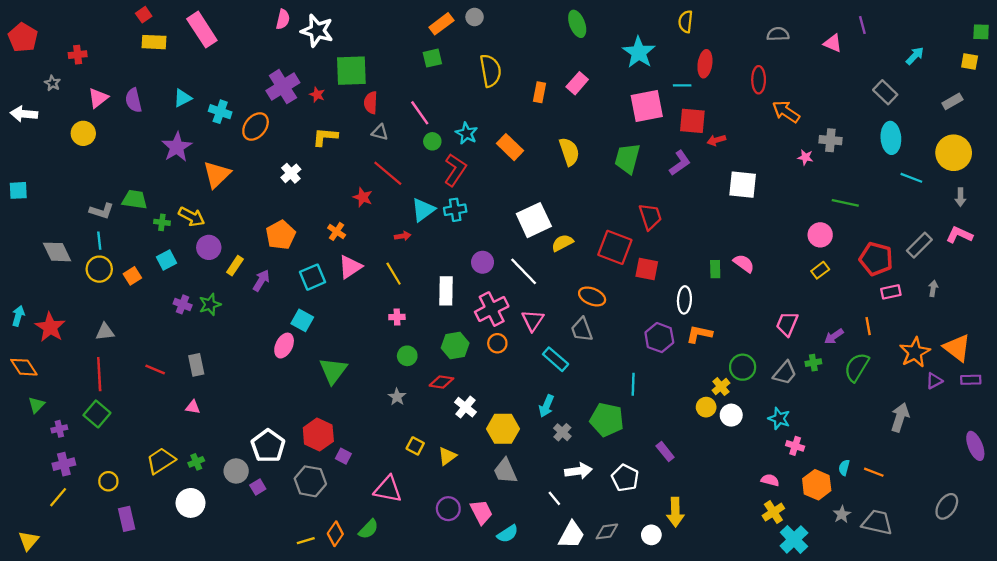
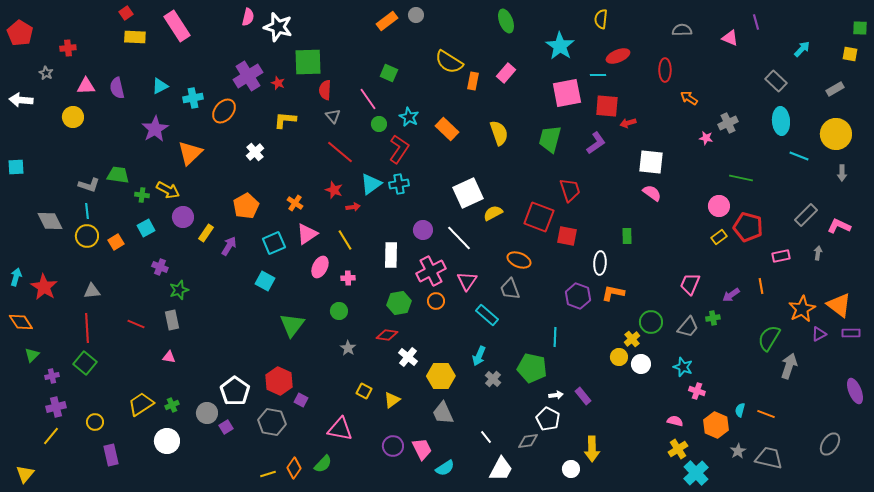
green square: (432, 58) -> (389, 73), moved, turned 36
red ellipse: (705, 64) -> (618, 56), turned 60
yellow semicircle: (491, 71) -> (449, 62), moved, turned 132
pink triangle: (98, 98) -> (86, 86), turned 36
cyan cross: (220, 112) -> (193, 98), turned -30
orange arrow: (786, 112) -> (689, 98), size x0.7
gray triangle: (380, 132) -> (333, 116), turned 35
gray cross: (830, 140) -> (728, 123), turned -30
red star: (363, 197) -> (334, 190), moved
pink L-shape: (959, 235) -> (839, 226), moved
red pentagon: (876, 259) -> (748, 227), moved
pink semicircle: (744, 263) -> (652, 193), moved
green star: (210, 304) -> (179, 290), moved
pink ellipse: (284, 346) -> (320, 267), moved
green circle: (407, 356) -> (339, 311), moved
green semicircle: (857, 367) -> (769, 338), moved
white arrow: (578, 471) -> (556, 395), moved, size x0.6
gray diamond: (607, 531) -> (528, 441), moved

